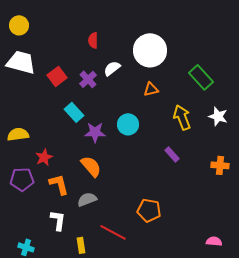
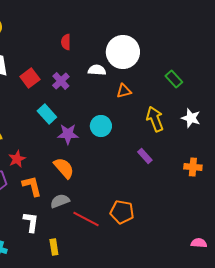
white semicircle: (112, 68) -> (97, 70), moved, turned 42
green rectangle: (201, 77) -> (174, 79), size x0.7
red line: (113, 232) -> (86, 219), moved
pink semicircle: (214, 241) -> (199, 243), moved

